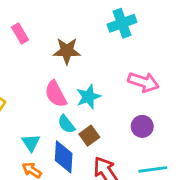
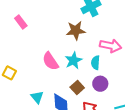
brown star: (67, 51) -> (76, 30), moved
cyan semicircle: (66, 124) -> (95, 63), moved, turned 48
purple circle: (142, 126) -> (100, 84), moved

